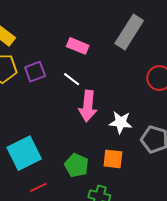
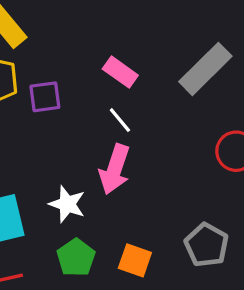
white line: (72, 79) -> (120, 120), moved
white star: (121, 122) -> (67, 204), moved

